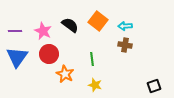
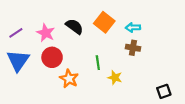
purple line: (15, 31) -> (16, 33), turned -32
yellow star: (95, 85) -> (115, 78), moved

